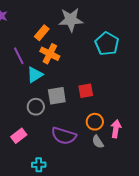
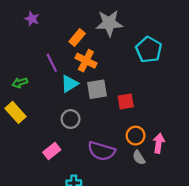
gray square: (57, 96) -> (97, 89), moved

